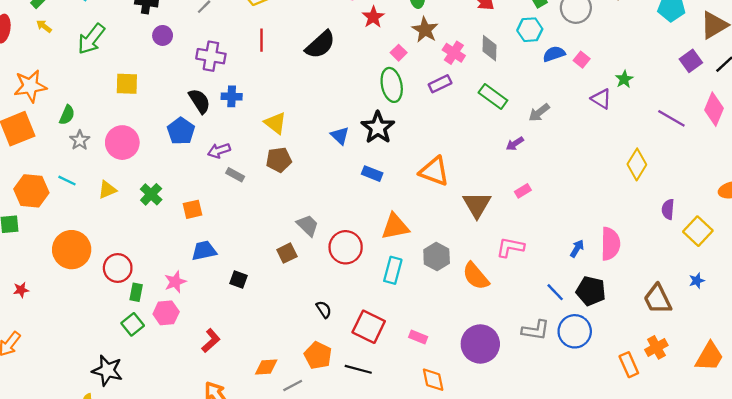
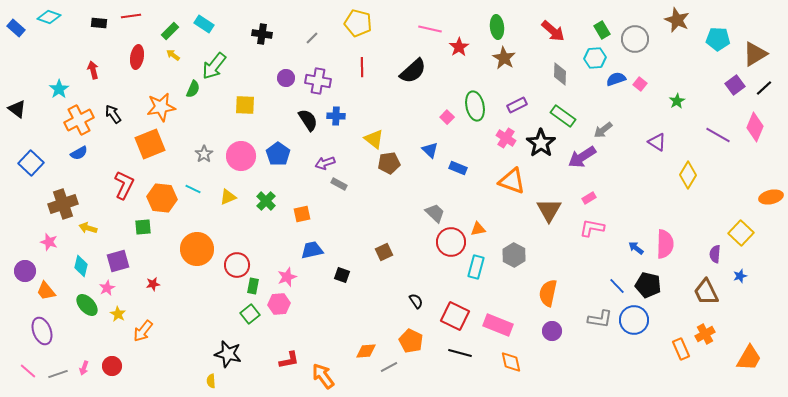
purple circle: (163, 35) -> (286, 78), moved
pink square: (399, 53) -> (447, 117), moved
pink cross: (454, 53) -> (506, 138), moved
purple triangle: (601, 99) -> (657, 142), moved
green semicircle: (67, 115) -> (193, 89), moved
black star: (378, 128) -> (541, 143), moved
blue pentagon: (181, 131) -> (278, 154), moved
purple arrow: (515, 144) -> (582, 157), size x1.8
brown pentagon: (279, 160) -> (389, 163), moved
blue rectangle: (372, 174) -> (458, 168), moved
purple semicircle: (668, 209) -> (715, 254), moved
gray trapezoid: (308, 225) -> (435, 213), moved
orange triangle: (395, 227) -> (478, 229), size x0.6
red circle: (346, 247) -> (451, 242), moved
pink L-shape: (510, 247) -> (592, 228), moved
blue arrow: (577, 248) -> (636, 248), turned -84
orange semicircle: (476, 276) -> (548, 293), moved, turned 52
pink rectangle: (418, 337) -> (498, 325), size x1.8
red L-shape: (211, 341) -> (289, 360), moved, turned 30
purple circle: (480, 344) -> (552, 331), size x0.6
orange trapezoid: (709, 357) -> (749, 358), moved
black line: (358, 369) -> (460, 353), moved

